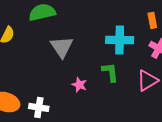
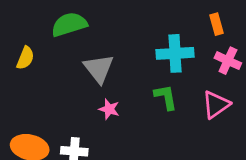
pink star: (79, 85) -> (109, 109), moved

